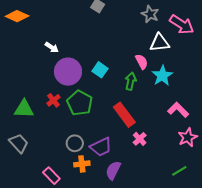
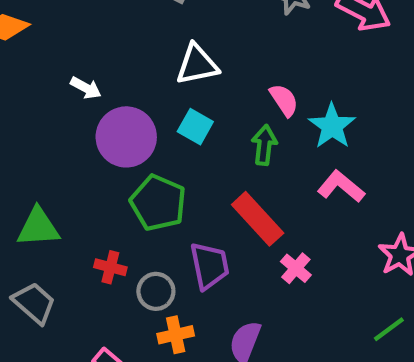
white triangle: (160, 43) -> (197, 65), moved
red cross: (53, 100) -> (110, 267), moved, turned -32
pink L-shape: (178, 110) -> (341, 186), moved
purple trapezoid: (101, 147) -> (209, 266), moved, turned -70

